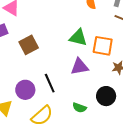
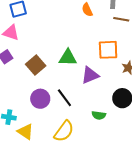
green triangle: (78, 37) -> (68, 58), moved
purple circle: (25, 90) -> (40, 99), moved

